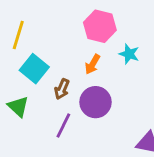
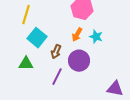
cyan star: (129, 54) -> (96, 37), moved
green triangle: (18, 107) -> (26, 64), turned -42

